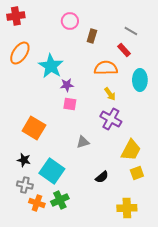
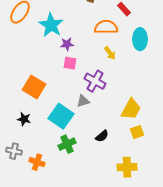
purple cross: (111, 119) -> (95, 81), moved
cyan square: (52, 171) -> (61, 116), moved
gray cross: (25, 185) -> (14, 151), moved
green cross: (60, 200) -> (67, 144), moved

